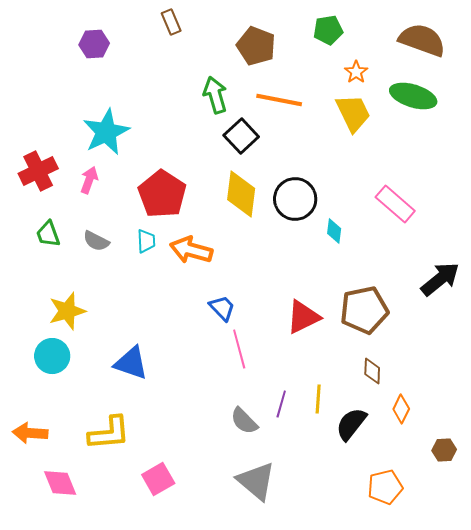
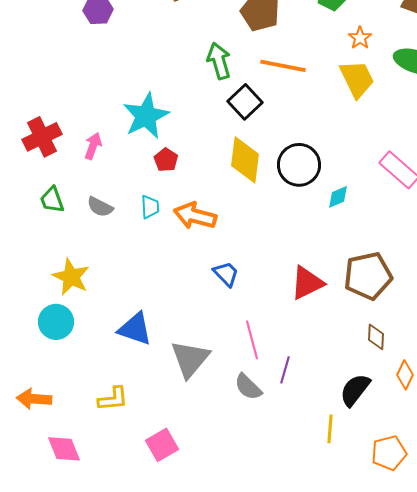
cyan star: (106, 132) -> (146, 116), moved
red pentagon: (162, 194) -> (166, 160), size x0.5
cyan diamond: (334, 231) -> (338, 197), turned 60
yellow star: (67, 311) -> (71, 277), turned -30
pink line: (239, 349) -> (252, 340), moved
yellow line: (318, 399) -> (330, 429), moved
yellow L-shape: (109, 433) -> (113, 399), size x0.7
gray triangle: (256, 481) -> (190, 359), moved, turned 30

